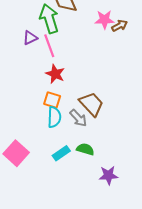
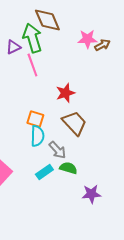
purple triangle: (30, 38) -> (13, 47), moved
red star: (55, 74) -> (65, 93), moved, turned 30
gray arrow: (78, 118) -> (57, 150), moved

